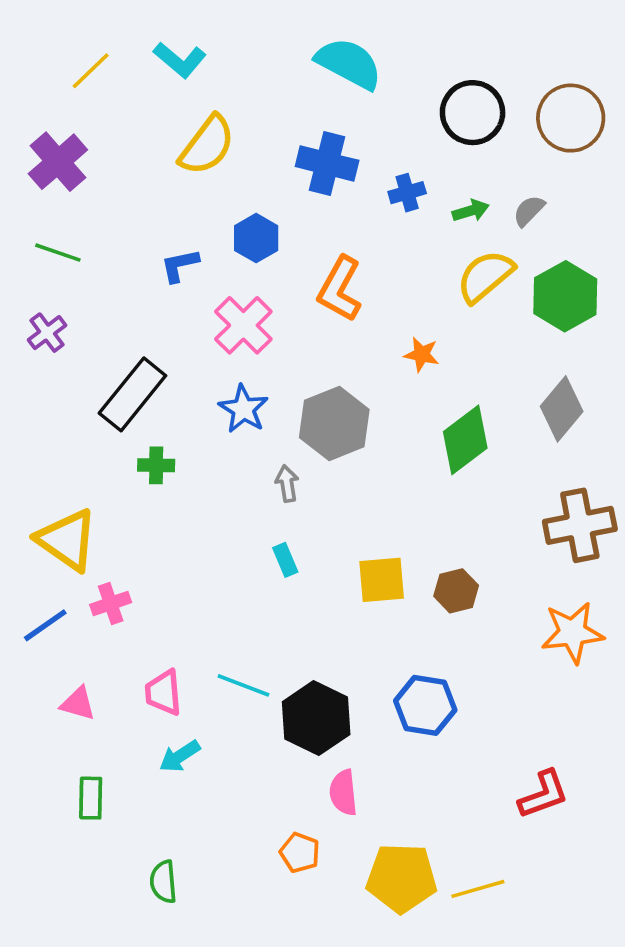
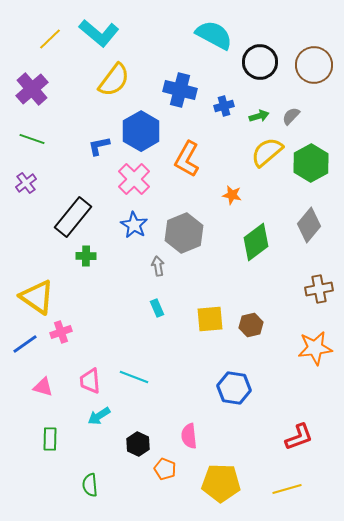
cyan L-shape: (180, 60) -> (99, 33), size x1.4
cyan semicircle: (349, 63) -> (214, 35), moved
blue hexagon: (256, 238) -> (141, 131), size x1.5
brown cross: (580, 525) -> (319, 289), size x0.7
black hexagon: (316, 718) -> (138, 444), moved, size x0.6
yellow line: (478, 889) -> (287, 489), moved

